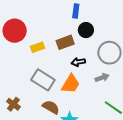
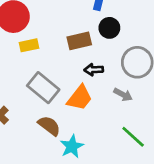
yellow rectangle: (37, 47) -> (29, 45), moved
gray arrow: (102, 78) -> (123, 95), turned 40

